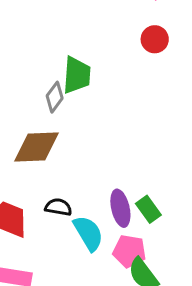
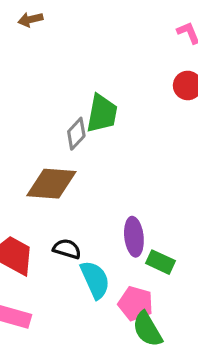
purple ellipse: (120, 208) -> (134, 237), moved
green rectangle: (148, 209) -> (161, 262), turned -36

